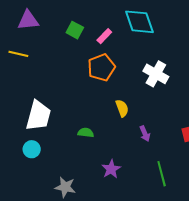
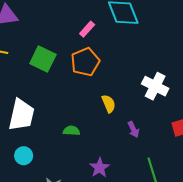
green square: (75, 30) -> (43, 59), moved, size x1.4
white cross: (156, 74) -> (155, 86), moved
cyan circle: (32, 149) -> (24, 156), moved

